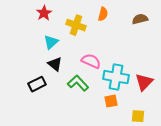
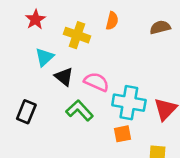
black triangle: (55, 64) -> (64, 77), moved
black rectangle: (37, 84) -> (26, 112), turned -42

